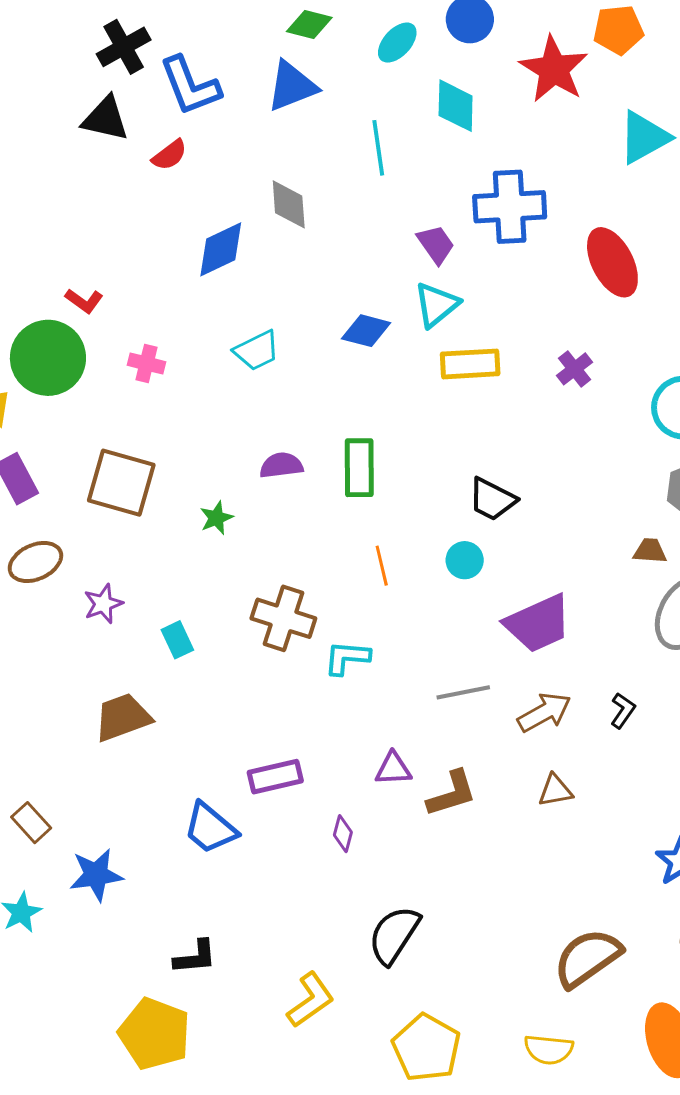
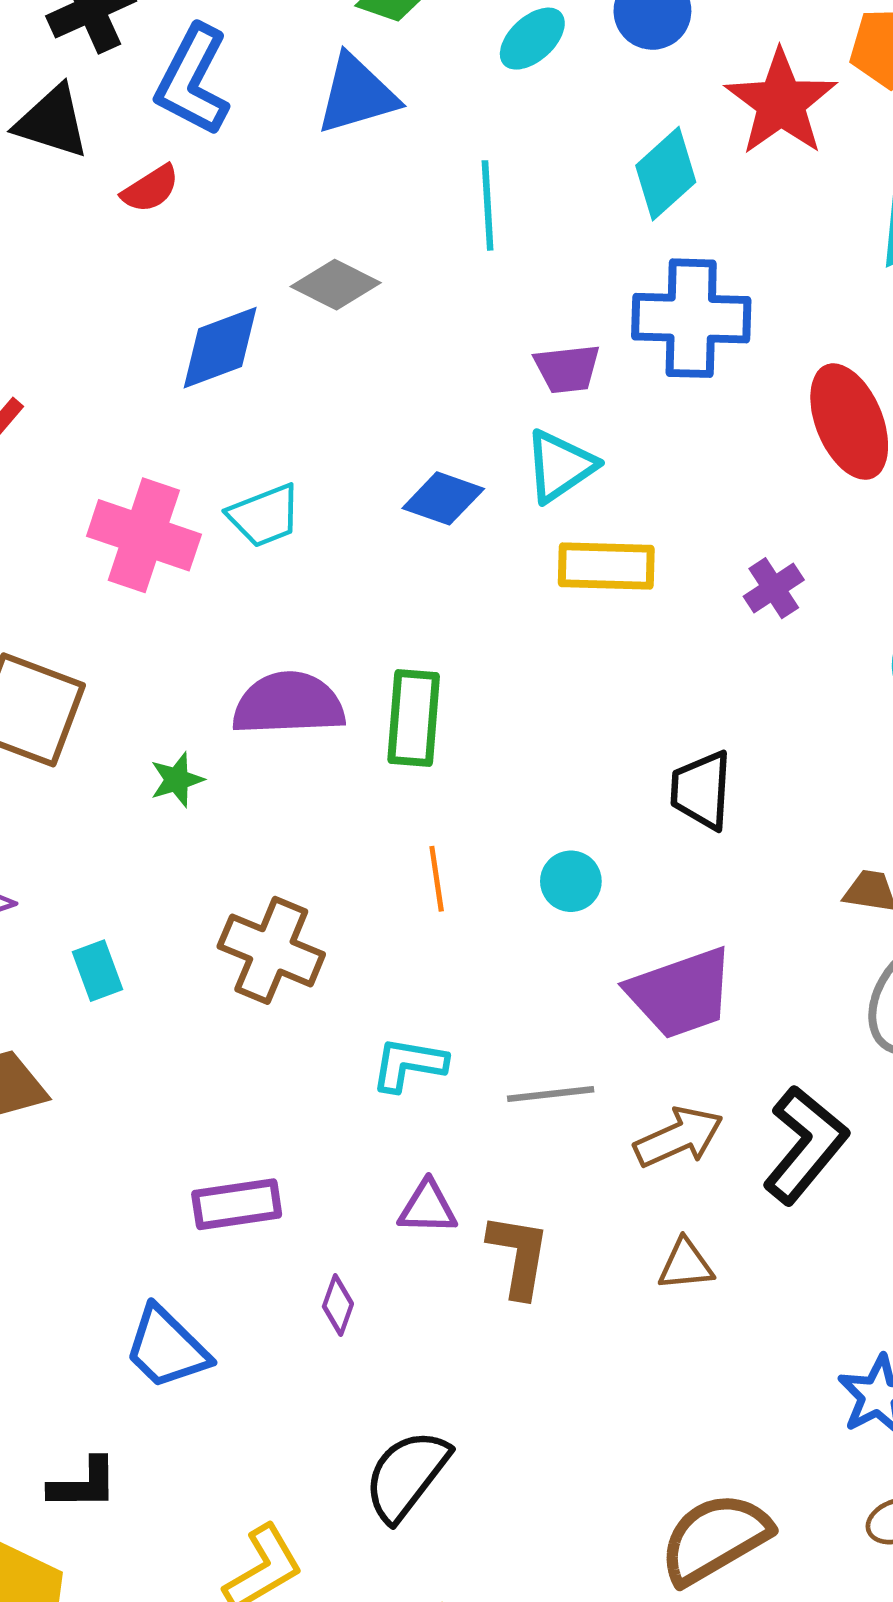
blue L-shape: (190, 86) -> (193, 80), turned 44
cyan diamond: (456, 106) -> (666, 174), moved, turned 42
gray diamond: (289, 204) -> (336, 285), turned -64
purple trapezoid: (436, 244) -> (567, 369), turned 114
pink cross: (146, 364) -> (144, 535), moved, size x1.8
purple semicircle: (281, 465) -> (288, 704), size x1.6
black trapezoid: (492, 499) -> (701, 790), moved, turned 62
cyan L-shape: (347, 658) -> (409, 1064), moved
black L-shape: (623, 711) -> (805, 1145), size x2.0
brown L-shape: (452, 794) -> (519, 1255), turned -68
blue trapezoid: (210, 828) -> (167, 1348), moved

